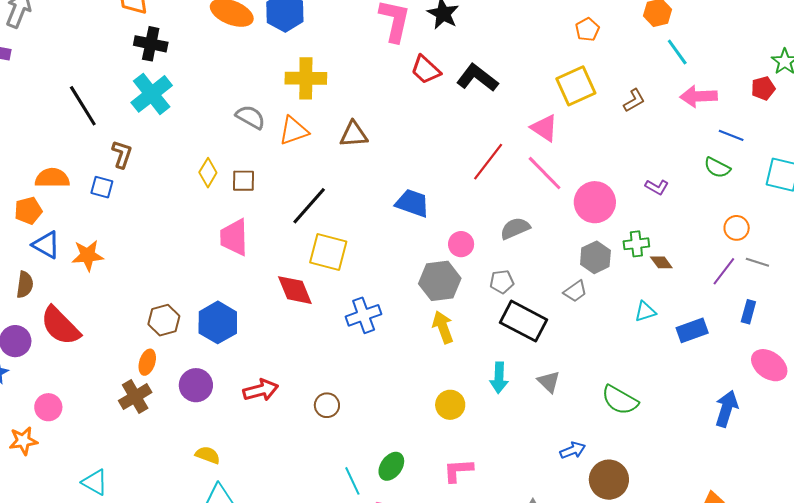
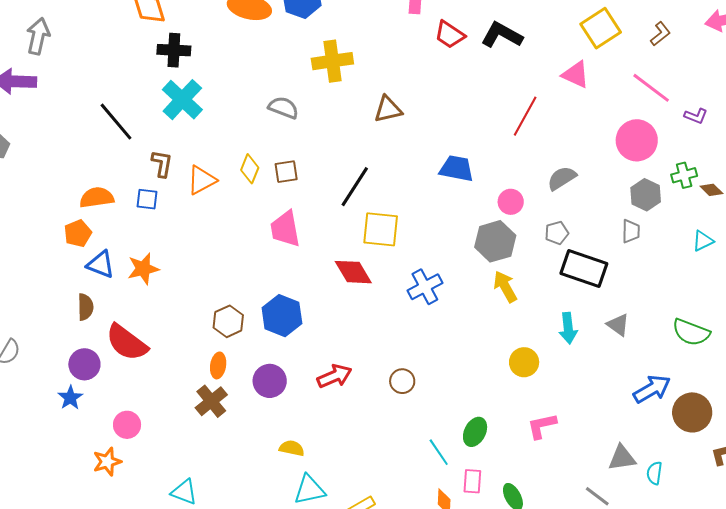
orange triangle: (294, 131) -> (202, 180), moved
pink line: (545, 173) -> (651, 88), moved
gray trapezoid: (575, 291) -> (631, 231), turned -45
blue arrow: (573, 450) -> (652, 389), size x1.5

